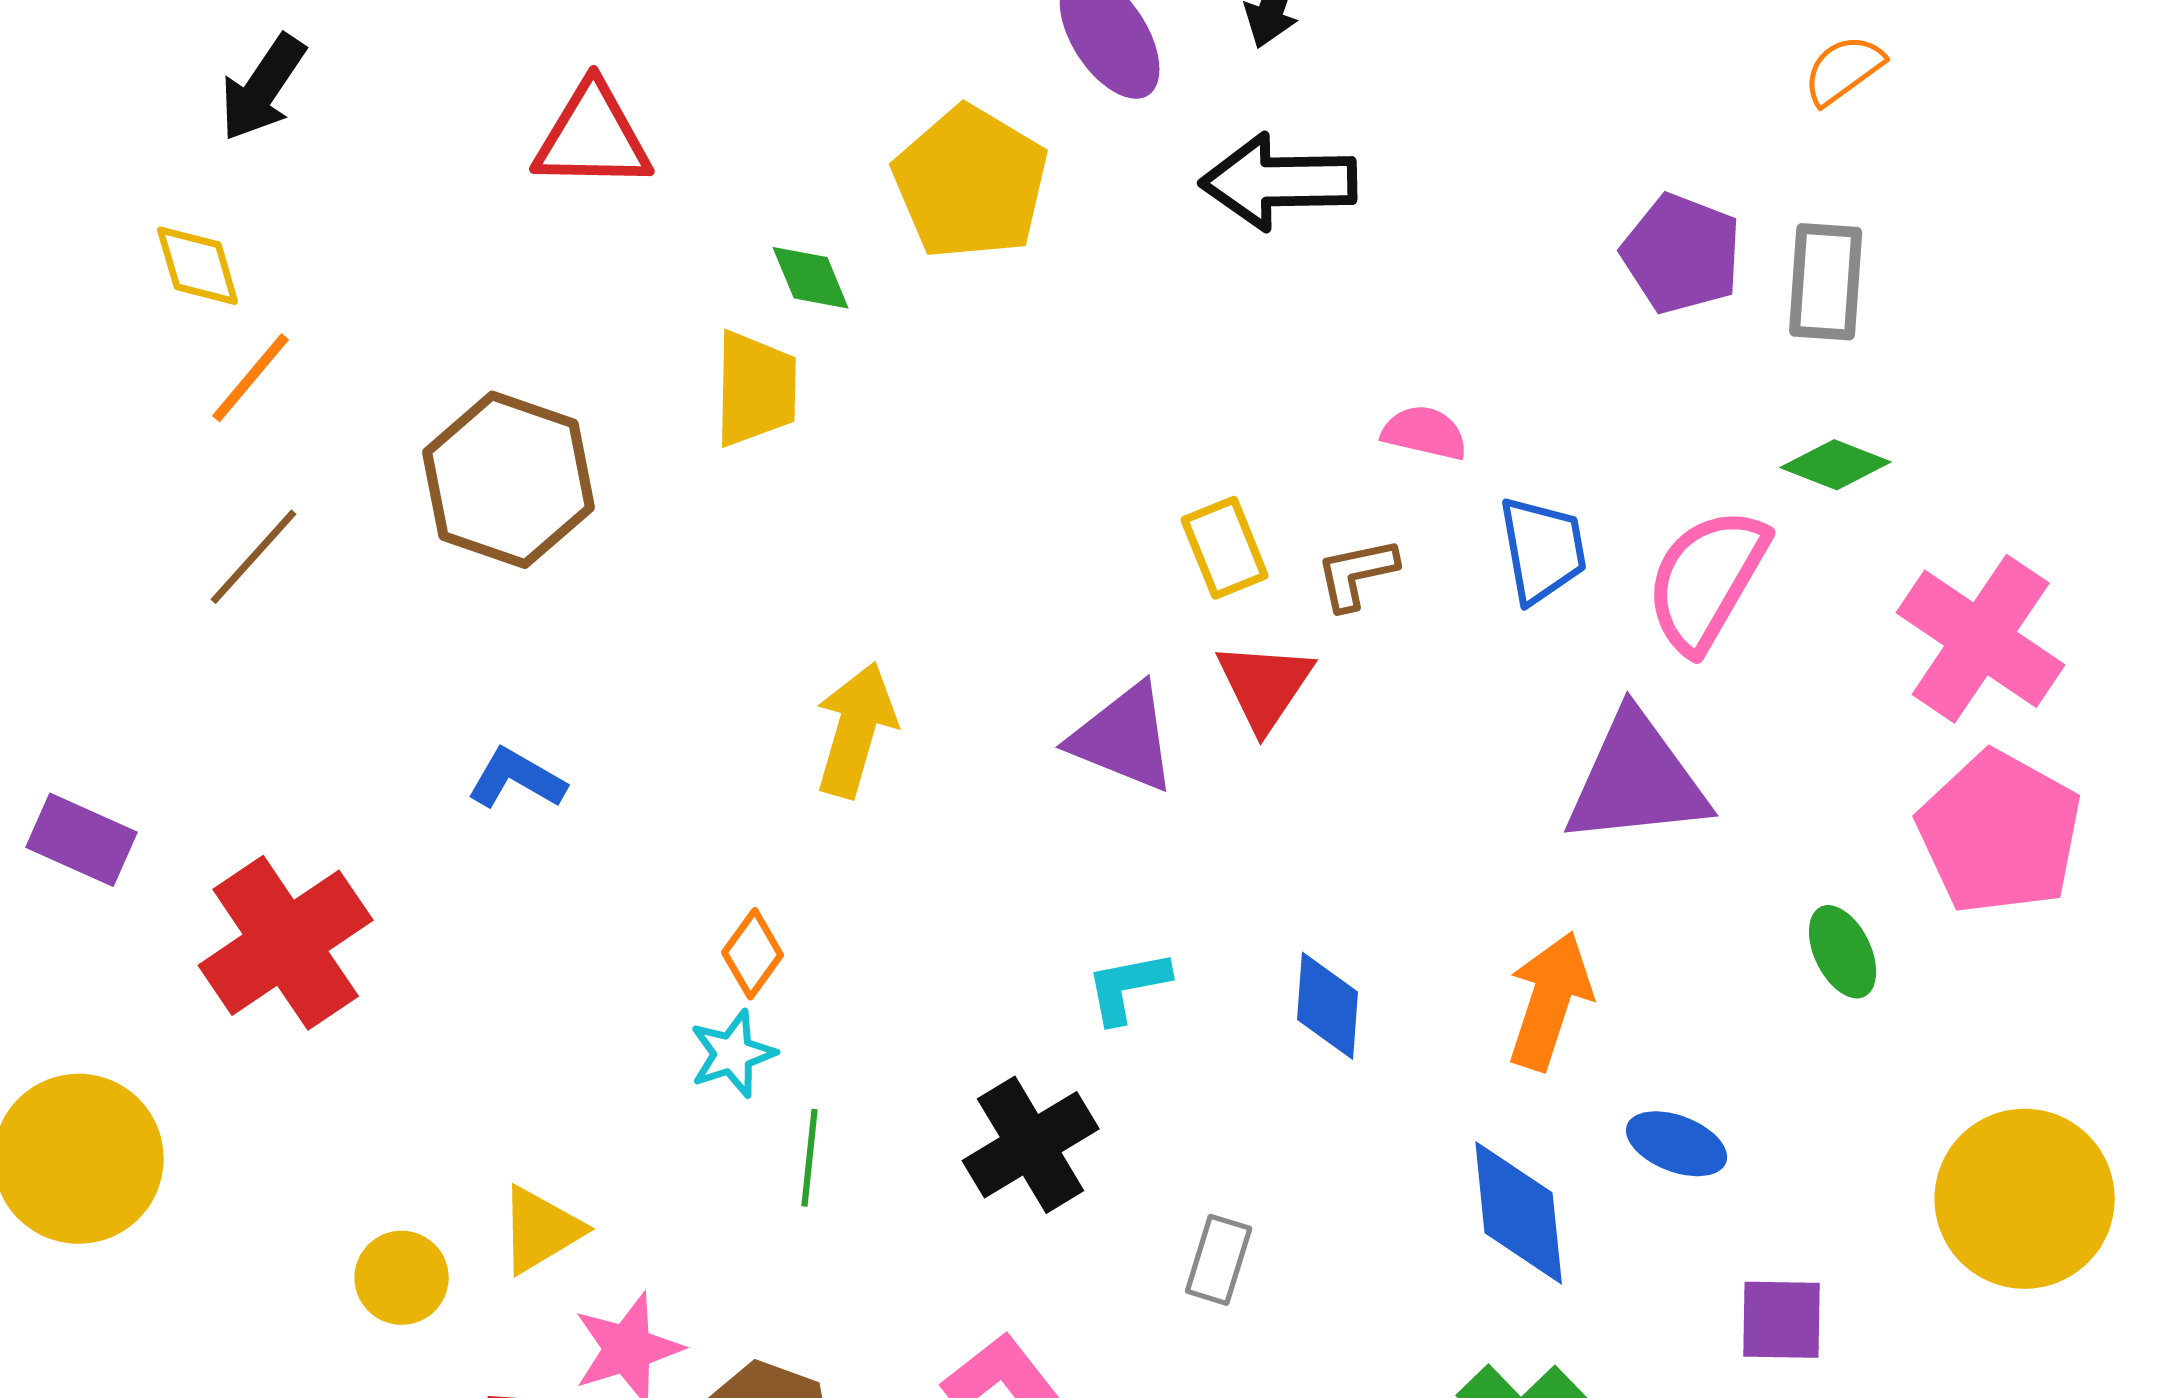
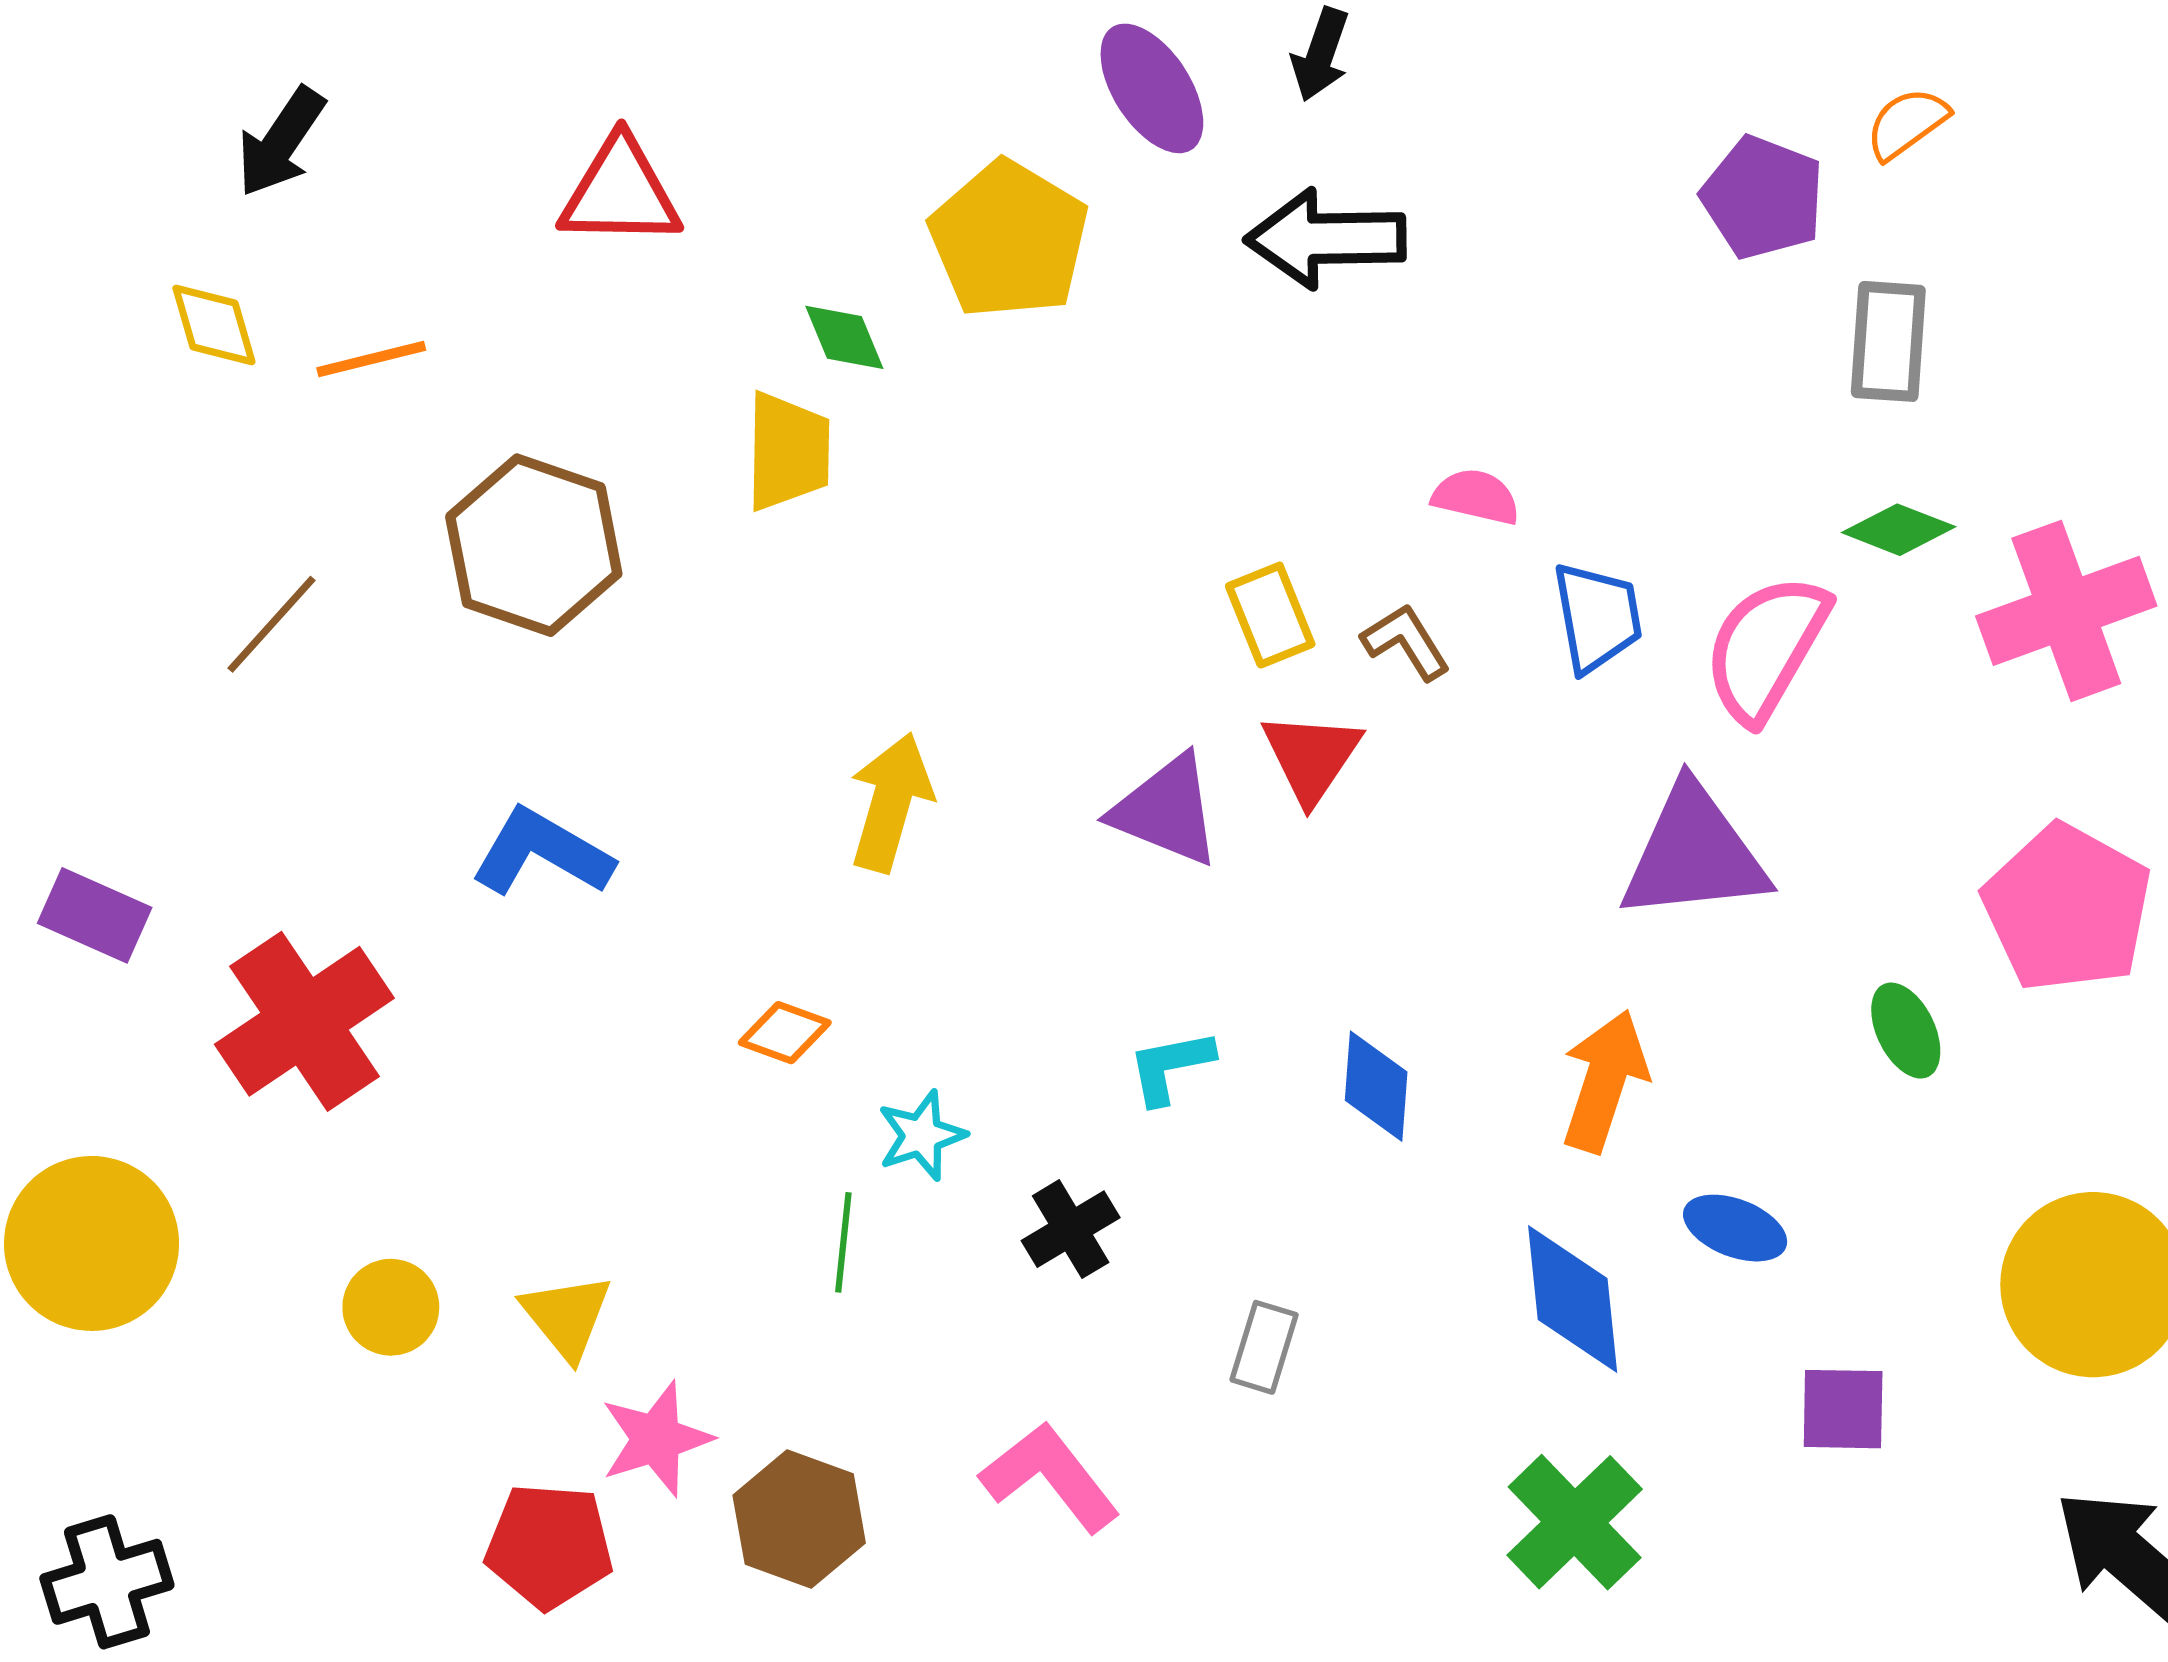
purple pentagon: (1682, 254) -> (1763, 197), moved
orange line: (251, 378) -> (371, 359), moved, turned 36
brown L-shape: (1357, 574) -> (1406, 642), turned 70
pink cross: (1981, 639) -> (2066, 611), moved, turned 36
blue L-shape: (517, 779) -> (542, 853), size x1.4
orange diamond: (753, 954) -> (785, 1033), turned 74
cyan star: (733, 1054) -> (922, 1135), moved
black cross: (1031, 1145) -> (1071, 1229), size x0.7
yellow triangle: (541, 1230) -> (567, 1316), turned -38
yellow circle: (402, 1278) -> (391, 1307), moved

